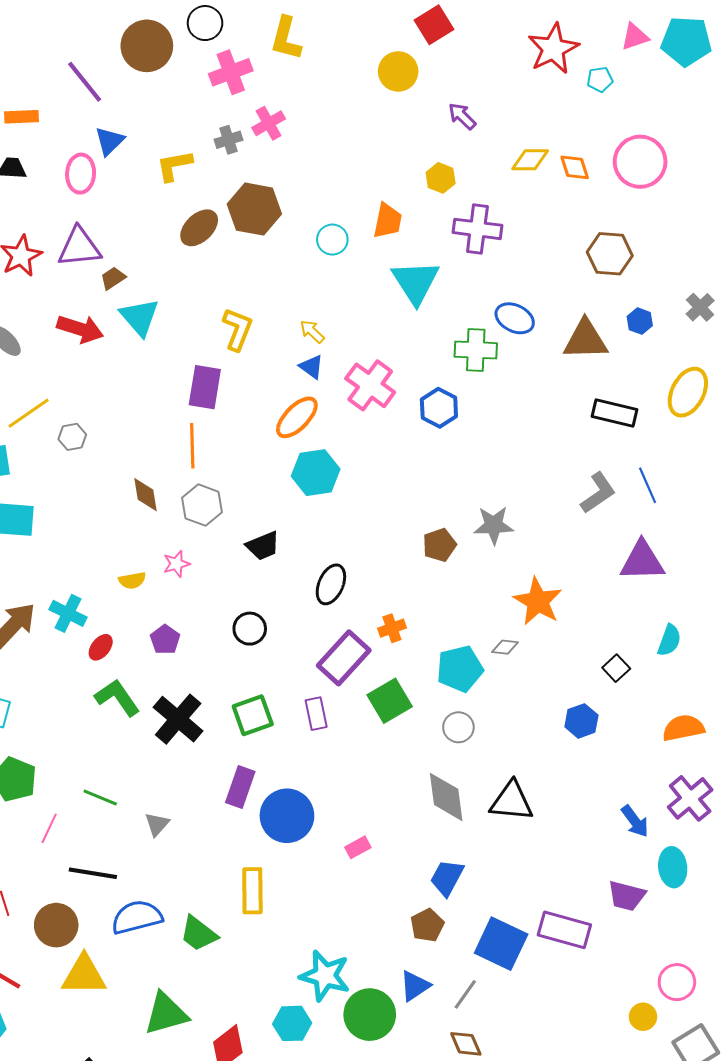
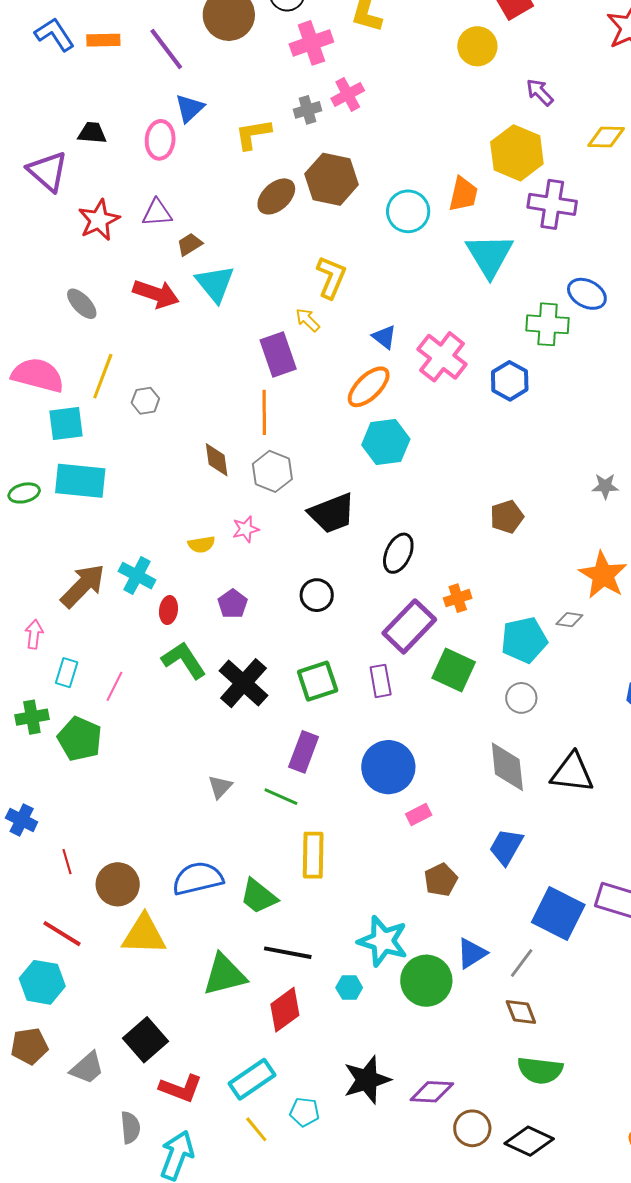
orange rectangle: (21, 117) -> (103, 40), moved
yellow hexagon: (441, 178) -> (517, 153), size x1.8
cyan circle: (332, 240) -> (408, 211), size x1.4
purple triangle: (79, 247) -> (157, 213), size x0.7
yellow L-shape: (237, 329) -> (331, 277), moved
yellow arrow: (312, 332) -> (308, 320), moved
purple rectangle: (205, 387) -> (278, 355), turned -30
yellow line: (29, 413) -> (103, 376), turned -36
gray star: (494, 525) -> (605, 486), moved, size x0.7
black trapezoid: (263, 546) -> (332, 513), size x1.4
red ellipse: (101, 647) -> (168, 610), turned -32
green square: (390, 701) -> (454, 670), turned -36
green line: (100, 798) -> (281, 797), moved
blue circle: (287, 816) -> (388, 767), moved
pink line: (49, 828) -> (114, 686), moved
black line: (93, 873) -> (288, 953), moved
brown pentagon: (427, 925) -> (441, 880), moved
cyan hexagon: (292, 1023) -> (349, 988), size x0.7

